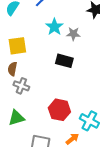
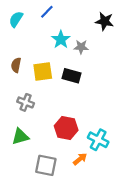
yellow square: (17, 46) -> (43, 71), moved
brown semicircle: (12, 69) -> (16, 65), moved

